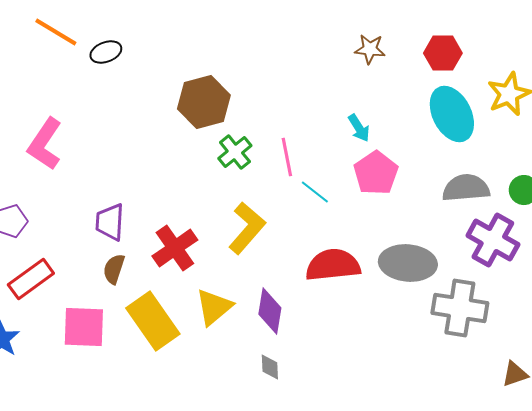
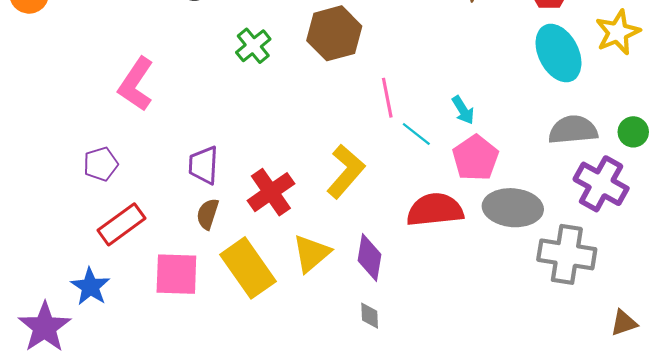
brown hexagon: (204, 102) -> (334, 33), moved
cyan arrow: (359, 128) -> (463, 110), moved
green cross: (235, 152) -> (253, 46), moved
pink pentagon: (376, 173) -> (475, 158), moved

